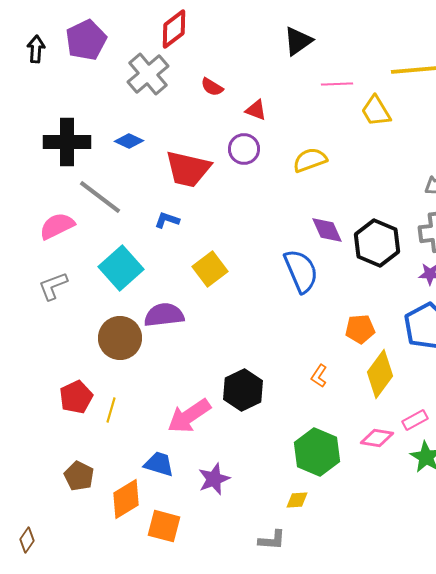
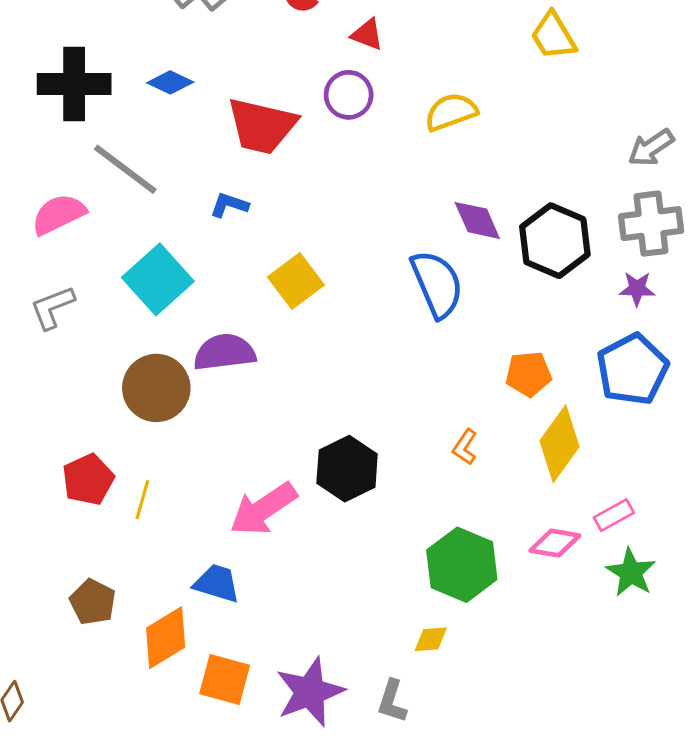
purple star: (214, 479) -> (310, 692), moved, size x1.4
gray L-shape: (272, 540) -> (392, 701), turned 104

